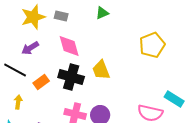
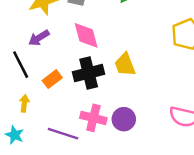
black line: (15, 70) -> (21, 65), turned 35
black cross: (71, 77) -> (89, 73), turned -30

